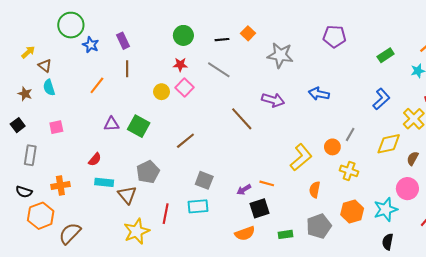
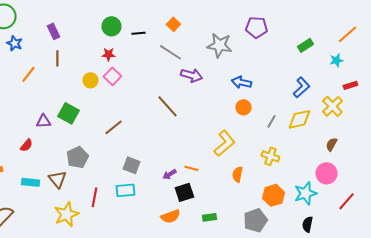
black line: (222, 40) -> (138, 33), moved
blue star: (91, 45) -> (14, 43), moved
gray star: (280, 55) -> (219, 45), moved
gray line: (219, 70) -> (170, 52), moved
purple arrow: (273, 100) -> (191, 75), moved
purple triangle: (111, 124) -> (43, 121), moved
yellow diamond: (389, 144) -> (299, 119), moved
orange circle: (332, 147) -> (243, 107), moved
cyan rectangle: (104, 182) -> (30, 182), moved
gray pentagon: (319, 226) -> (255, 220), moved

